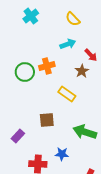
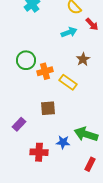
red arrow: (91, 55) -> (92, 24), moved
orange cross: (47, 66) -> (45, 71), moved
green arrow: (85, 132) -> (86, 134), moved

